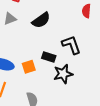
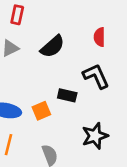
red semicircle: (86, 11) -> (99, 37), moved
black star: (63, 74) -> (95, 136), moved

